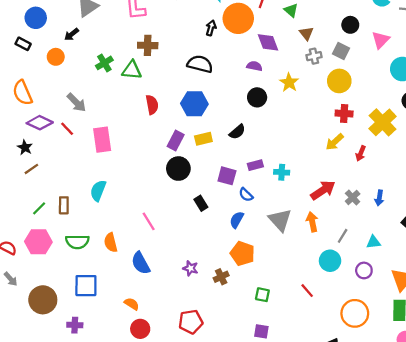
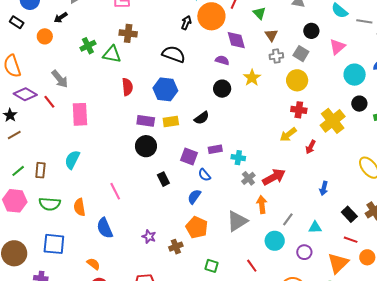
purple rectangle: (176, 141) -> (146, 121), turned 66
gray cross: (353, 197) -> (248, 178), moved
gray triangle: (280, 220) -> (237, 221), moved, turned 35

